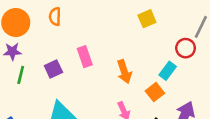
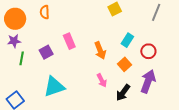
red circle: (186, 48) -> (148, 51), moved
cyan rectangle: (168, 71) -> (127, 40), moved

